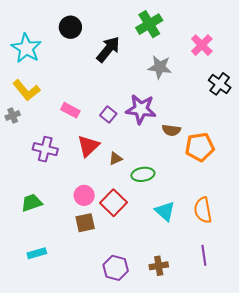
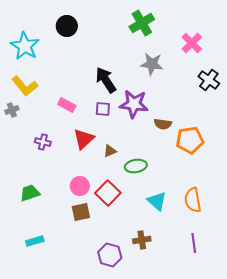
black arrow: (108, 49) -> (106, 80), moved, turned -72
purple square: (108, 114) -> (103, 109), turned -35
purple cross: (45, 149) -> (43, 142), size x0.7
brown cross: (159, 266) -> (142, 240), moved

